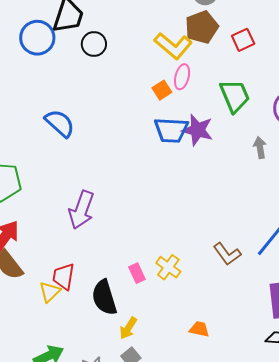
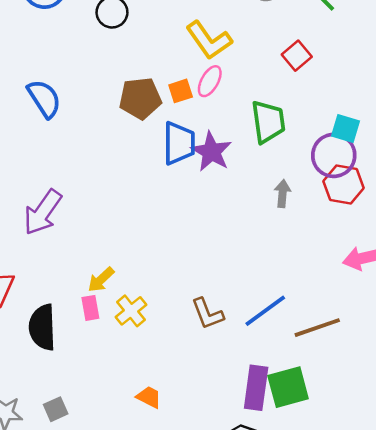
brown pentagon: (202, 27) -> (140, 98), moved
red square: (243, 40) -> (297, 56), turned -30
blue trapezoid: (171, 130) -> (179, 143), turned -108
yellow arrow: (128, 328) -> (101, 280), moved

